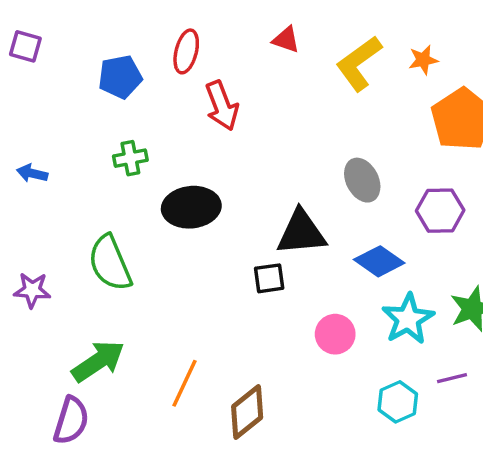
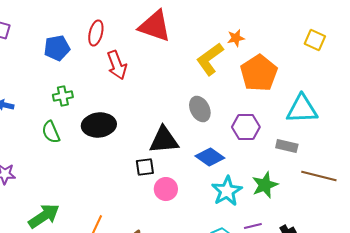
red triangle: (286, 40) -> (155, 26), size x2.0
yellow L-shape: (359, 63) -> (210, 59), moved
green semicircle: (110, 263) -> (51, 132), moved, size x0.7
pink circle: (335, 334) -> (166, 189), moved

